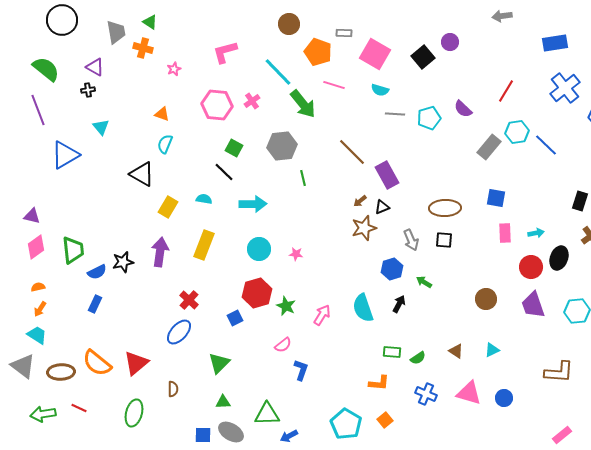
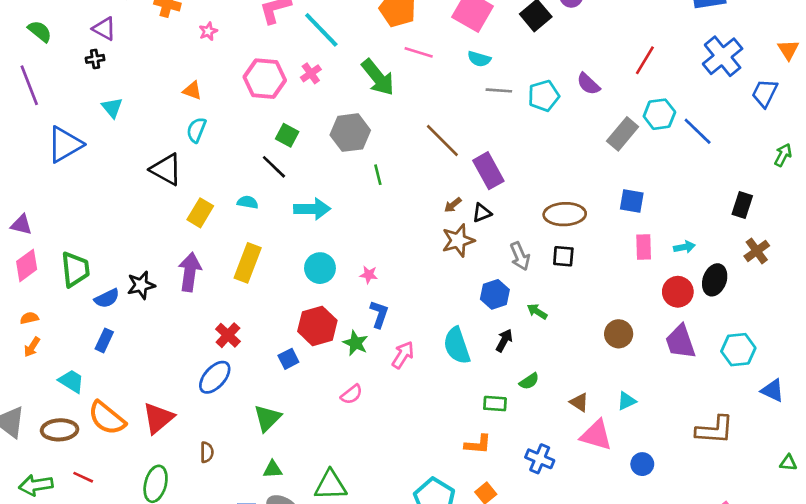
green semicircle: (46, 69) -> (40, 31), size x0.7
cyan line: (278, 72) -> (321, 30), moved
cyan trapezoid: (37, 335) -> (71, 381), moved
green semicircle: (418, 358) -> (529, 381), moved
blue L-shape: (301, 370) -> (379, 314), moved
pink triangle: (469, 393) -> (596, 435), moved

